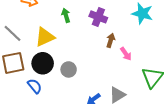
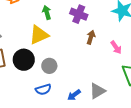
yellow triangle: (45, 37) -> (39, 35), moved
pink arrow: (126, 54) -> (116, 47), moved
blue semicircle: (35, 86) -> (43, 89), moved, turned 112

